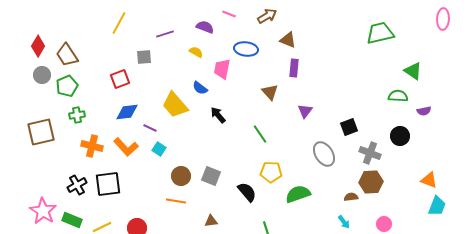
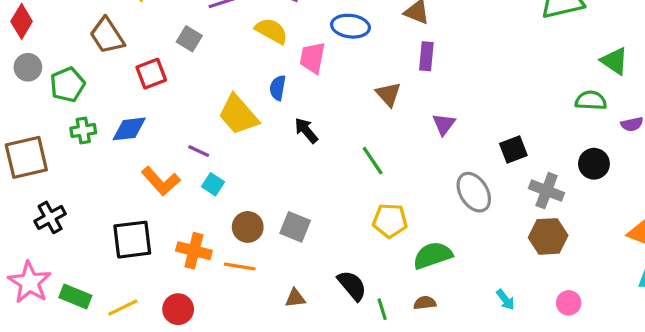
yellow semicircle: (196, 52) -> (271, 31), size x1.5
brown trapezoid: (67, 55) -> (107, 36), moved
gray square: (144, 57) -> (189, 39), turned 35
blue semicircle: (200, 88) -> (278, 88), turned 63
blue diamond: (127, 112) -> (129, 129), moved
orange cross: (92, 146) -> (194, 251), moved
black cross: (77, 185) -> (50, 217), moved
black semicircle: (247, 192) -> (352, 285), moved
brown semicircle: (351, 197) -> (425, 303), moved

